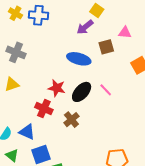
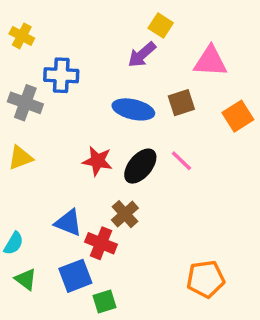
blue cross: (38, 15) -> (61, 75), moved
pink triangle: (125, 33) -> (210, 61), size x1.5
brown square: (106, 47) -> (181, 103), moved
red cross: (44, 109) -> (101, 243), moved
blue triangle: (27, 132) -> (68, 223), moved

